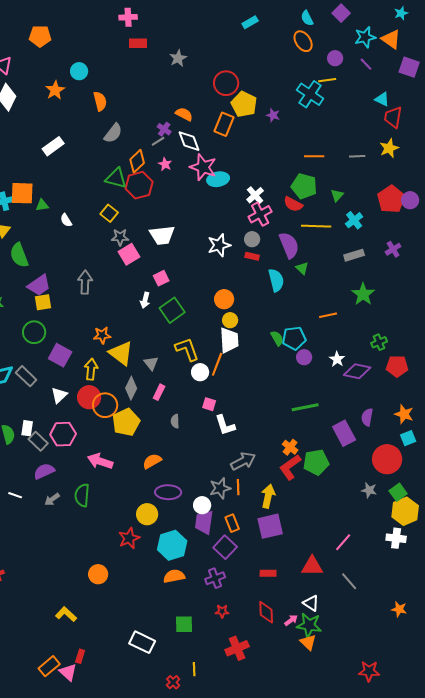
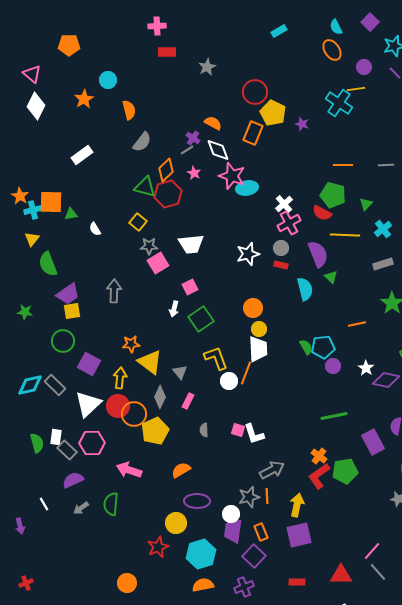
white triangle: (59, 395) -> (88, 404), size x1.6
pink square: (209, 404) -> (238, 430), moved
white line: (15, 495) -> (44, 504), turned 40
gray line: (349, 581) -> (378, 572), moved

